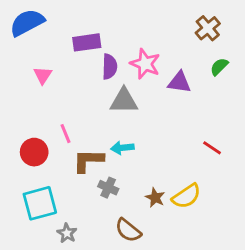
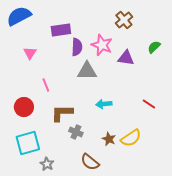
brown cross: (208, 28) -> (124, 20), moved
pink line: (65, 134) -> (46, 85), moved
cyan arrow: (122, 148) -> (104, 104), moved

